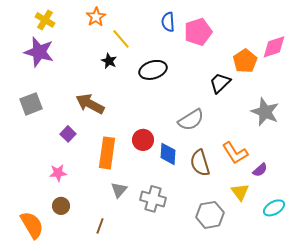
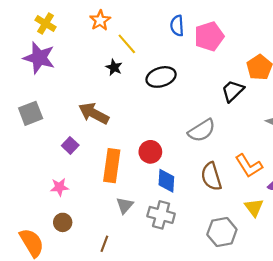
blue diamond: (168, 154) -> (166, 181), moved

